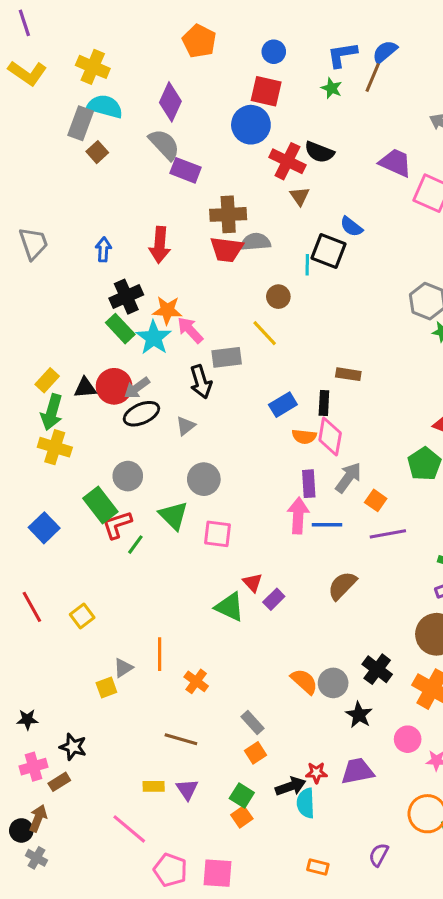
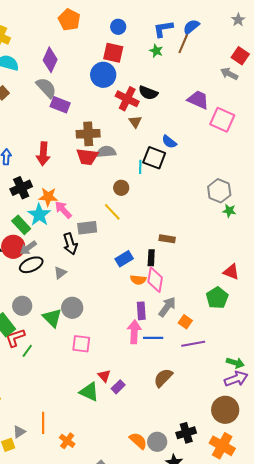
green rectangle: (120, 329) -> (21, 225), moved
green triangle: (173, 516) -> (52, 318), moved
black cross: (377, 669) -> (186, 433), turned 36

